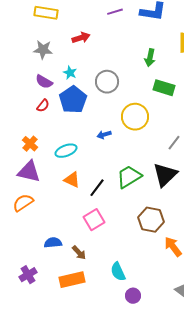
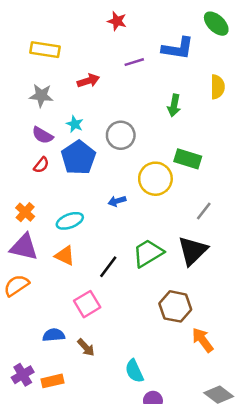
purple line: (115, 12) -> (134, 62), moved
green rectangle: (164, 88) -> (188, 159), moved
orange triangle: (72, 180) -> (65, 256), moved
pink square: (94, 220) -> (87, 304), moved
orange rectangle: (72, 280) -> (52, 381), moved, size x0.7

